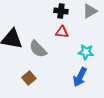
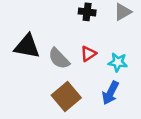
red triangle: (62, 32) -> (88, 54), moved, turned -40
brown square: (29, 78) -> (66, 97), moved, size x1.6

